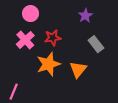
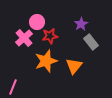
pink circle: (31, 14) -> (37, 22), moved
purple star: (85, 16) -> (81, 24), moved

